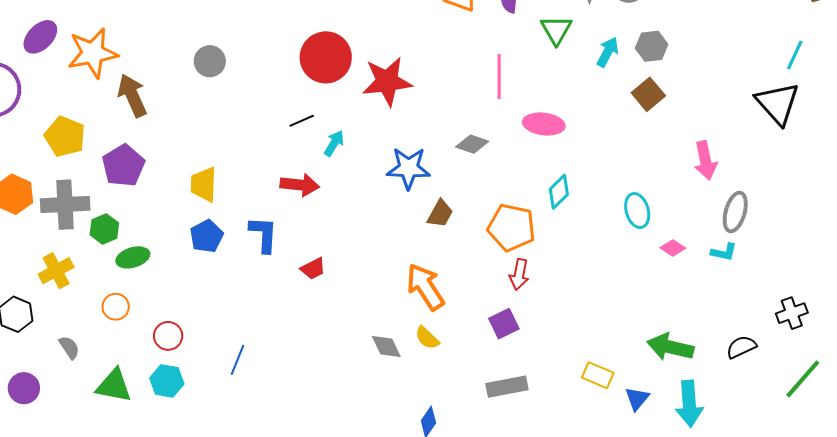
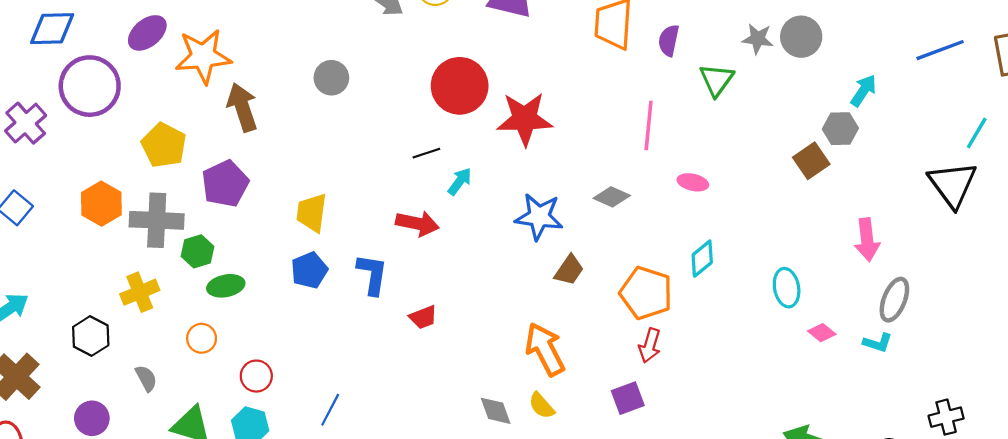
gray hexagon: (652, 46) -> (840, 129), moved
cyan arrow: (608, 52) -> (863, 91), moved
pink ellipse: (544, 124) -> (693, 182), size x0.7

